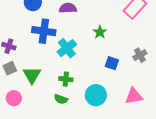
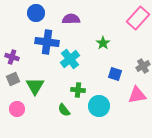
green cross: (66, 79) -> (78, 90), moved
pink triangle: (134, 96) -> (137, 95), moved
green semicircle: (61, 99) -> (64, 110), turned 32

